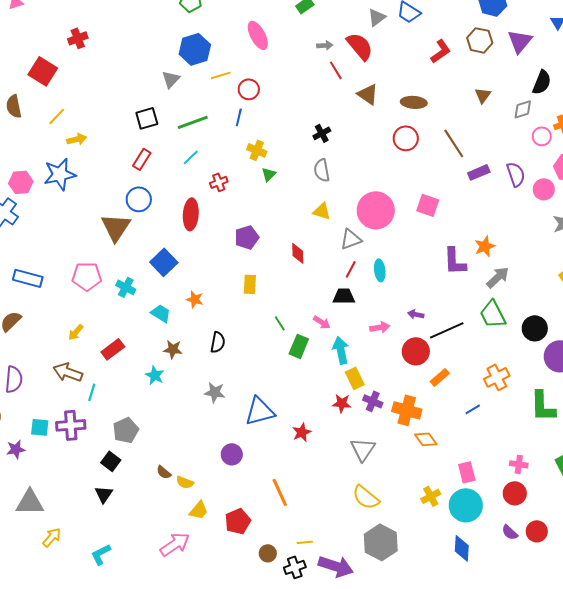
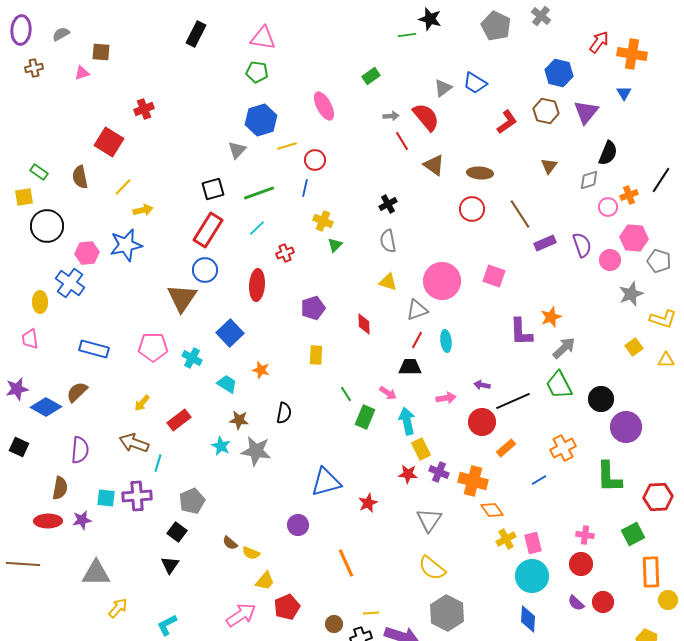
red rectangle: (142, 159) -> (208, 230), size x1.6
gray star: (215, 392) -> (256, 451), moved, size x1.4
yellow cross: (431, 496) -> (506, 539), moved
red pentagon: (238, 521) -> (287, 607), moved

